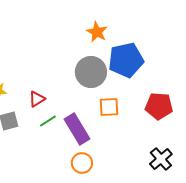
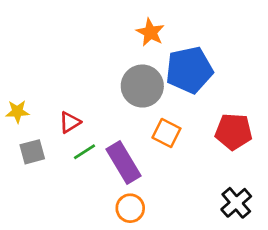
orange square: (109, 107) -> (166, 133), turned 30

